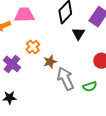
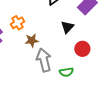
black triangle: (78, 34) -> (67, 27), moved

